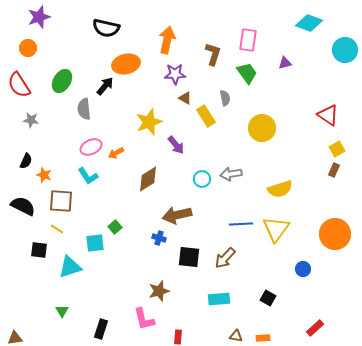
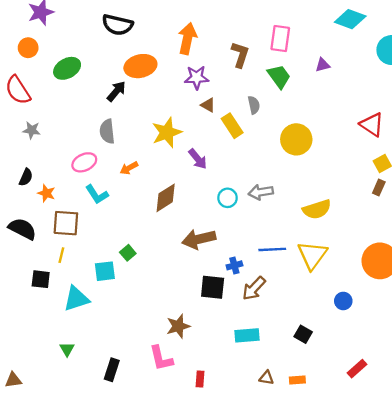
green ellipse: (62, 81) -> (67, 68), moved, turned 30
gray semicircle: (84, 109) -> (107, 131), moved
pink ellipse: (91, 147) -> (84, 162), moved
yellow line: (57, 229) -> (61, 255), turned 72
blue cross: (159, 238) -> (234, 265), moved, turned -32

